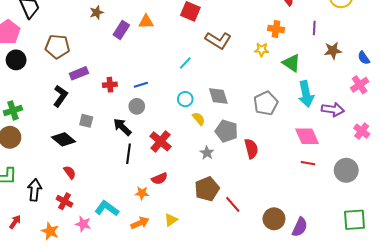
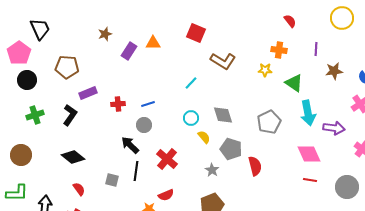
green cross: (13, 110) -> (35, 115), moved
gray square: (86, 121) -> (112, 180), moved

